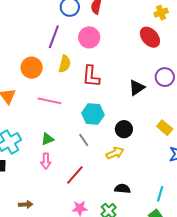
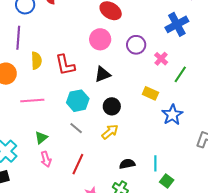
pink circle: (89, 37) -> (100, 39), moved
black triangle: (137, 88) -> (103, 74), moved, turned 30
cyan line: (160, 194) -> (155, 163), moved

